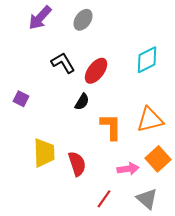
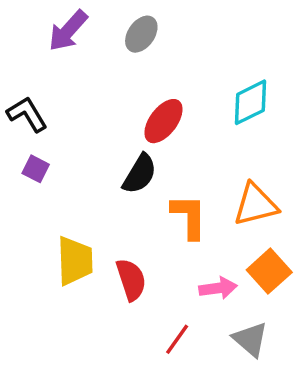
black L-shape: (63, 63) -> (27, 114), moved
black semicircle: (82, 102) -> (140, 174), size x1.4

